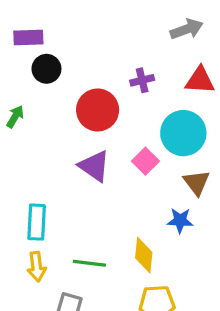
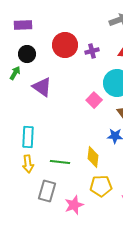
black circle: (46, 69) -> (27, 54), moved
red circle: (98, 110) -> (65, 45), moved
purple triangle: (94, 166) -> (42, 87), moved

